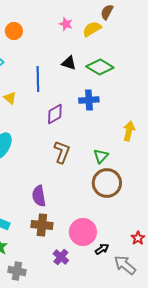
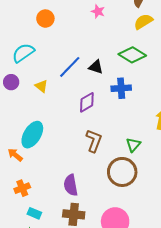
yellow semicircle: (92, 29) -> (143, 22), moved
black triangle: (69, 63) -> (96, 67), moved
blue line: (38, 79) -> (70, 67), turned 45
brown circle: (107, 183) -> (122, 172), moved

